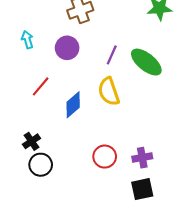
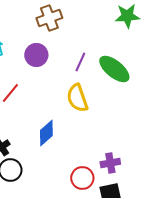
blue diamond: (73, 105) -> (46, 133), moved
red circle: (105, 157) -> (82, 178), moved

